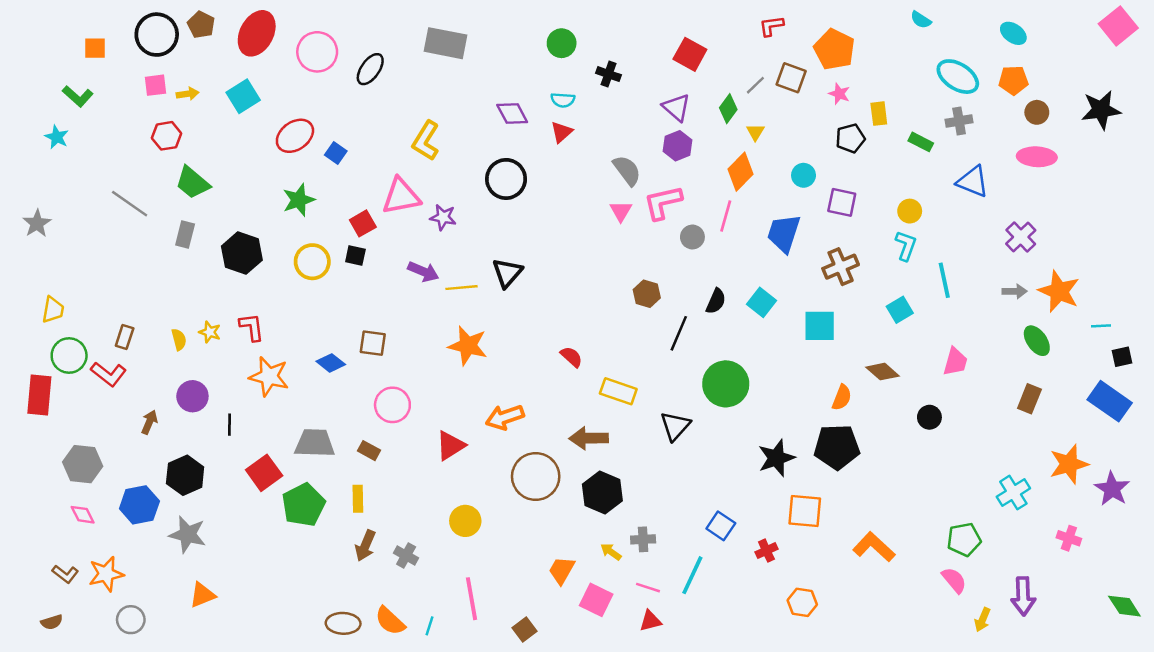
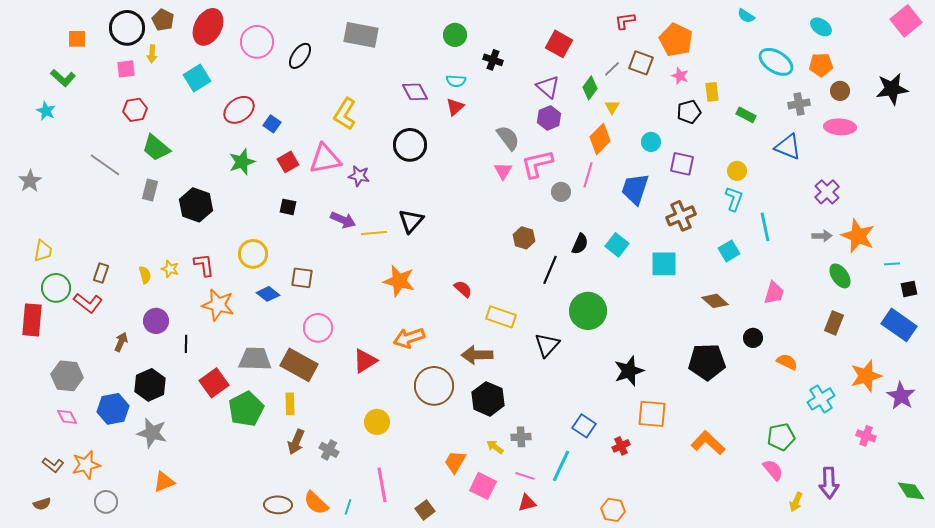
yellow arrow: (188, 94) -> (152, 54), moved, turned 102
gray cross: (959, 121) -> (799, 104), moved
red square: (363, 223) -> (288, 162), moved
yellow circle: (312, 262) -> (253, 254), moved
orange star: (468, 346) -> (399, 281), moved
orange semicircle: (842, 397) -> (787, 362), moved, turned -85
black pentagon: (837, 447) -> (707, 362), moved
brown rectangle: (369, 451) -> (299, 365), size x2.0
orange hexagon: (802, 602) -> (613, 510), moved

